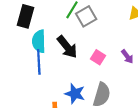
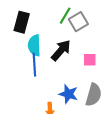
black arrow: (67, 47) -> (61, 50), turned -100
pink square: (98, 57) -> (90, 60), turned -32

